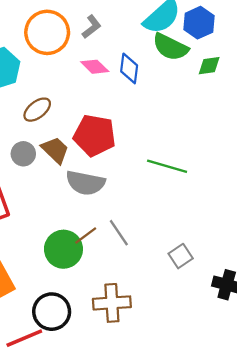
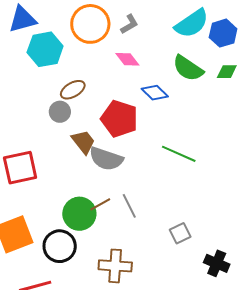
green semicircle: (170, 47) -> (188, 68), moved
blue diamond: (129, 68) -> (155, 93), moved, turned -60
brown trapezoid: (55, 150) -> (83, 142), moved
gray circle: (23, 154) -> (60, 112), moved
black circle: (52, 312) -> (60, 246), moved

